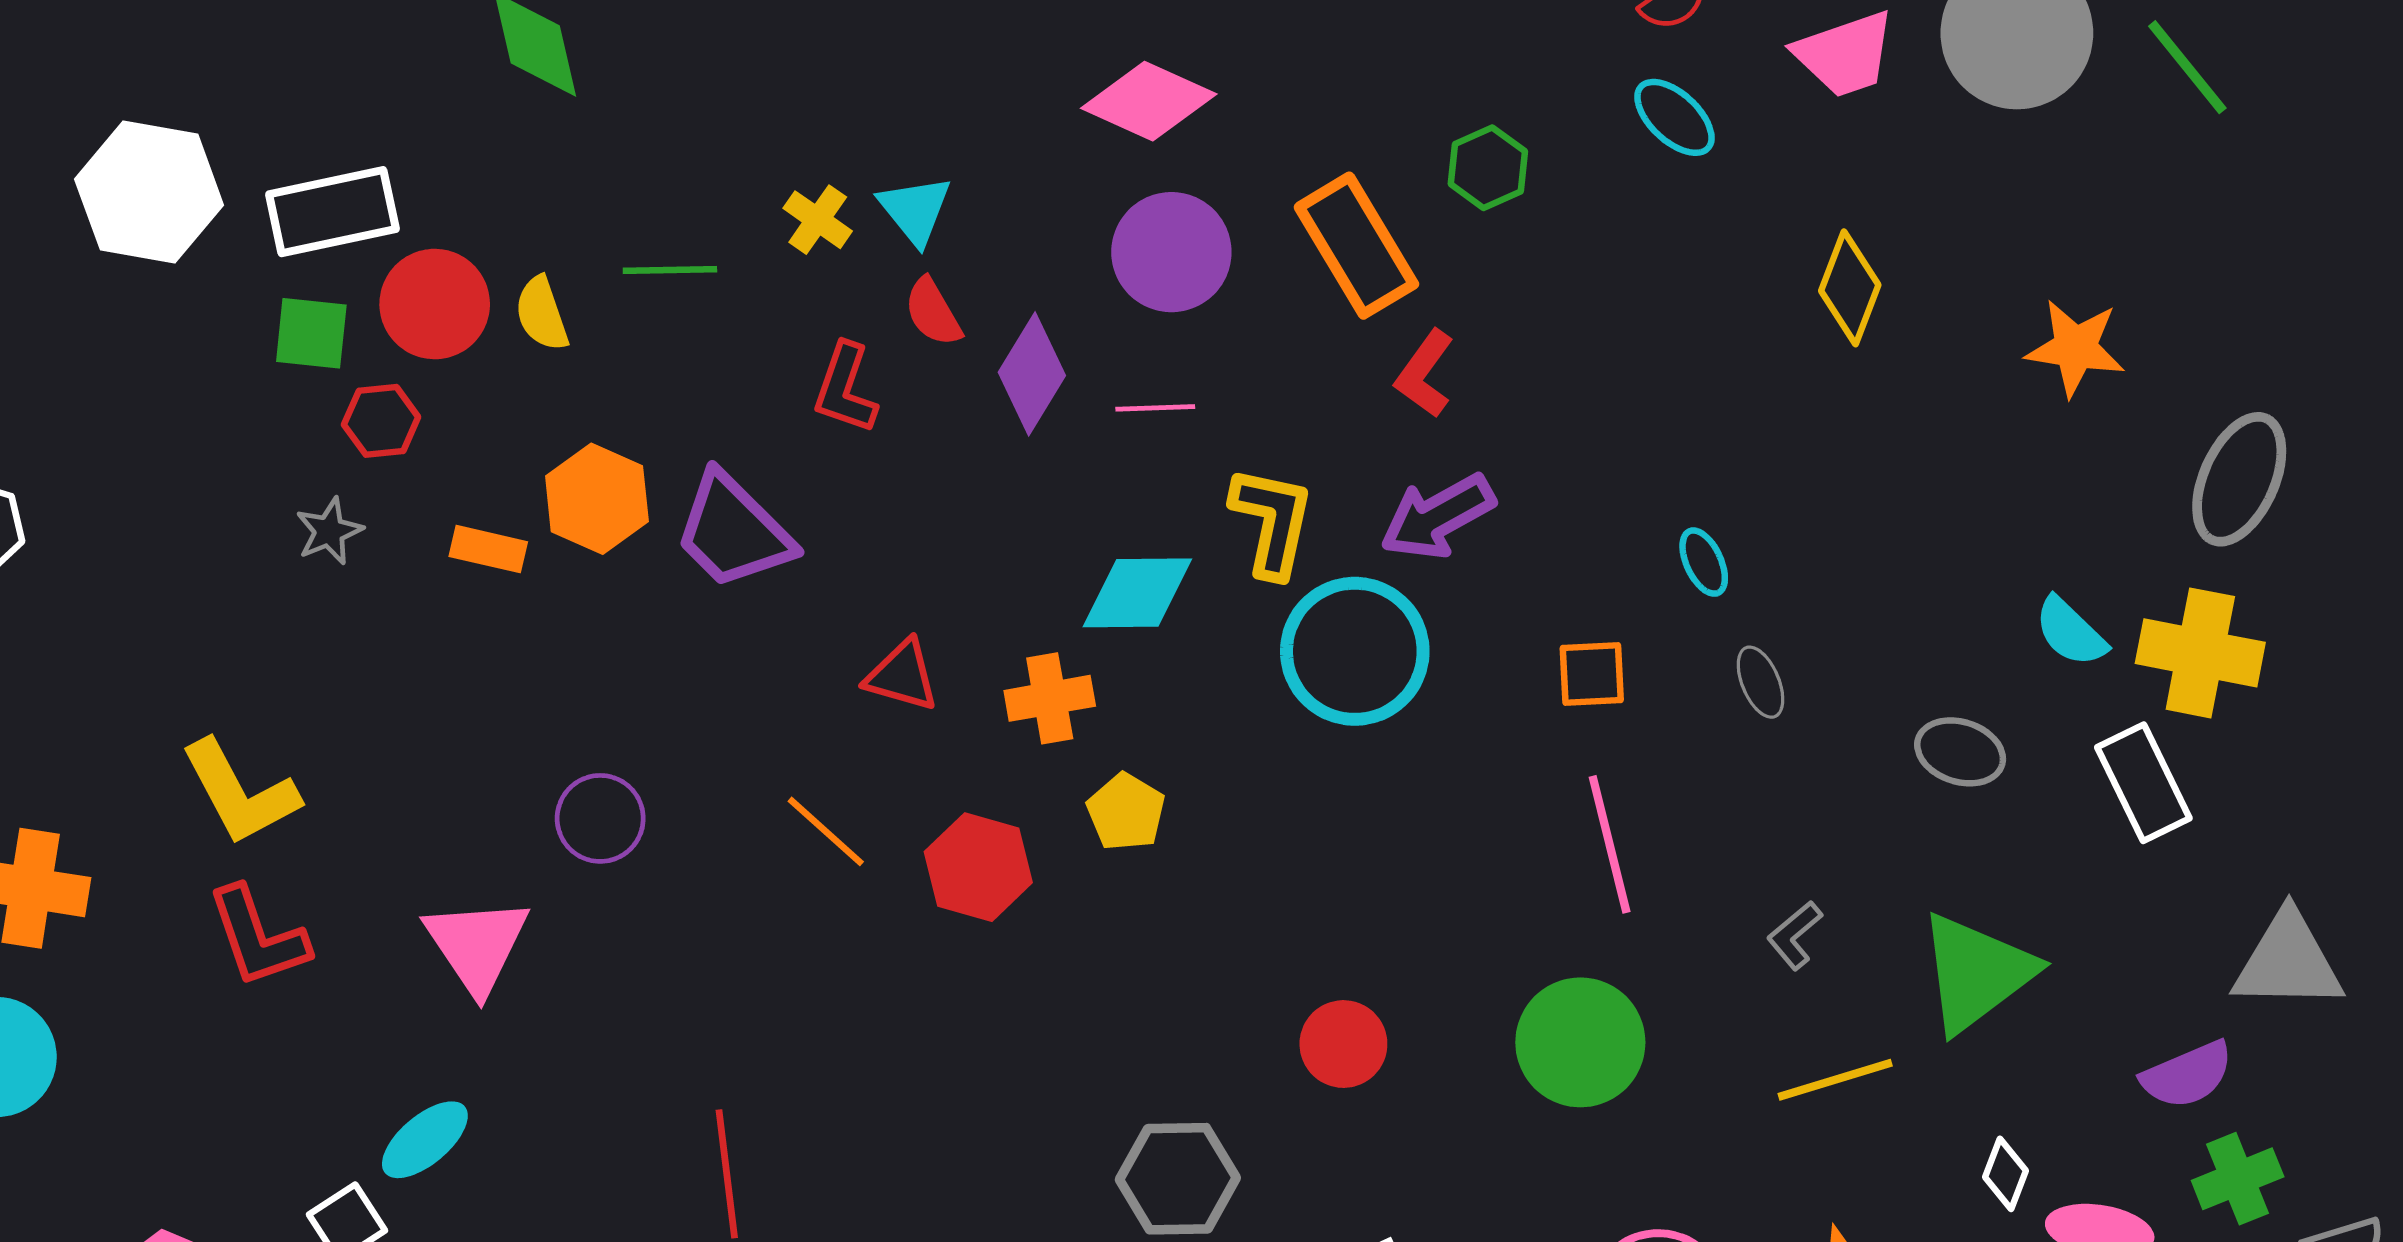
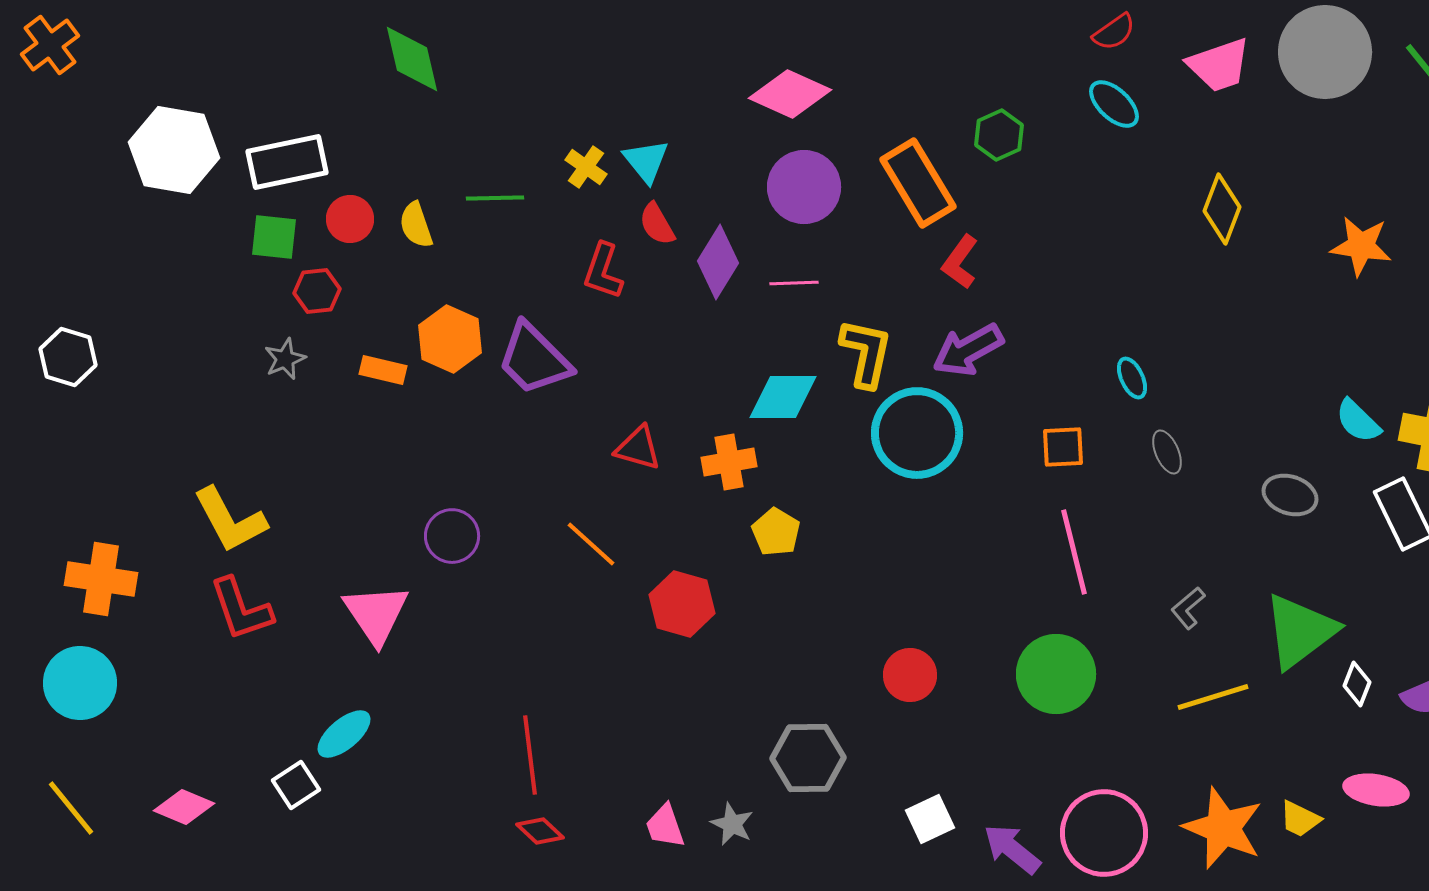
red circle: (435, 304) -> (350, 219), size x0.7
red hexagon: (978, 867) -> (682, 604), moved
white diamond: (2006, 1174) -> (1357, 684), moved

